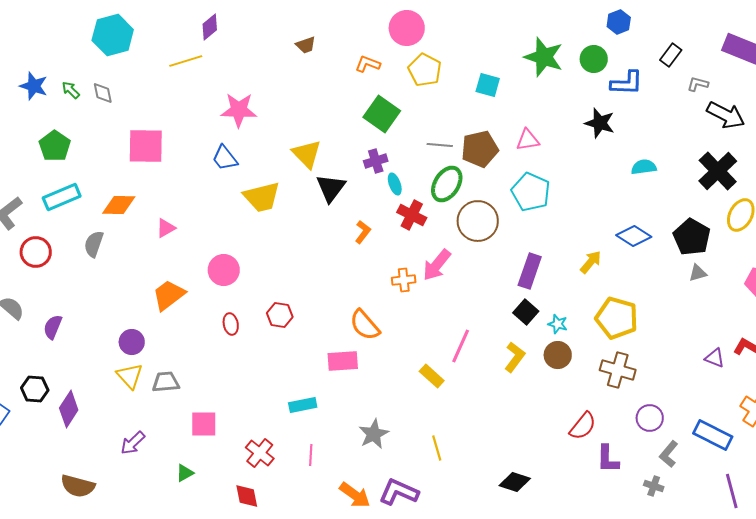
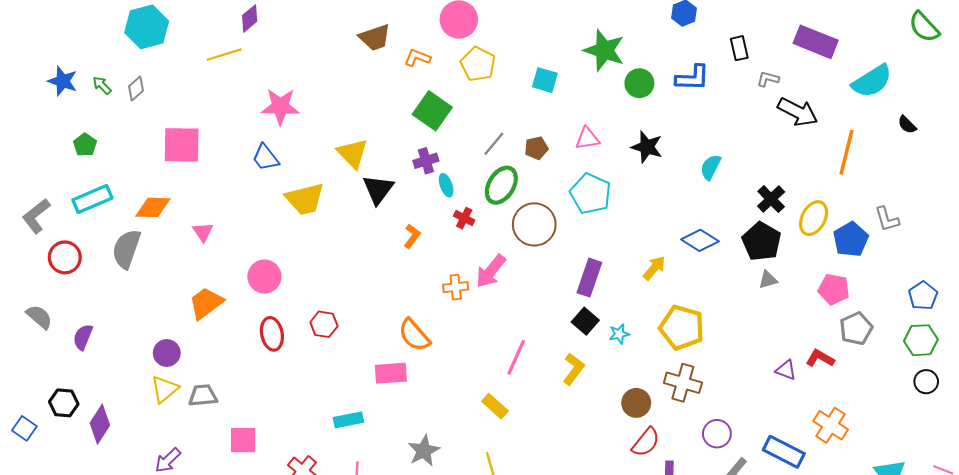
brown trapezoid: (306, 45) -> (375, 38), moved, size x1.5
black rectangle: (671, 55) -> (739, 48), turned -50
green circle: (594, 59) -> (639, 83), moved
gray diamond: (103, 93) -> (136, 89), turned 60
black star: (600, 123) -> (647, 147), moved
gray line: (440, 145) -> (494, 144), turned -55
green pentagon: (55, 146) -> (85, 145), size x0.7
brown pentagon: (480, 149) -> (536, 148), size x0.6
cyan semicircle: (644, 167) -> (711, 167), turned -55
black cross: (718, 171) -> (771, 199), moved, size x0.7
red cross: (412, 215) -> (464, 218), size x0.7
pink triangle: (166, 228) -> (203, 232), turned -35
gray semicircle: (94, 244) -> (126, 249), size x1.4
red ellipse: (231, 324) -> (272, 334), size x1.4
cyan star: (558, 324) -> (619, 334), turned -30
brown circle: (558, 355) -> (636, 403), moved
yellow triangle: (130, 376) -> (165, 389), turned 32
yellow rectangle: (432, 376) -> (495, 406), moved

